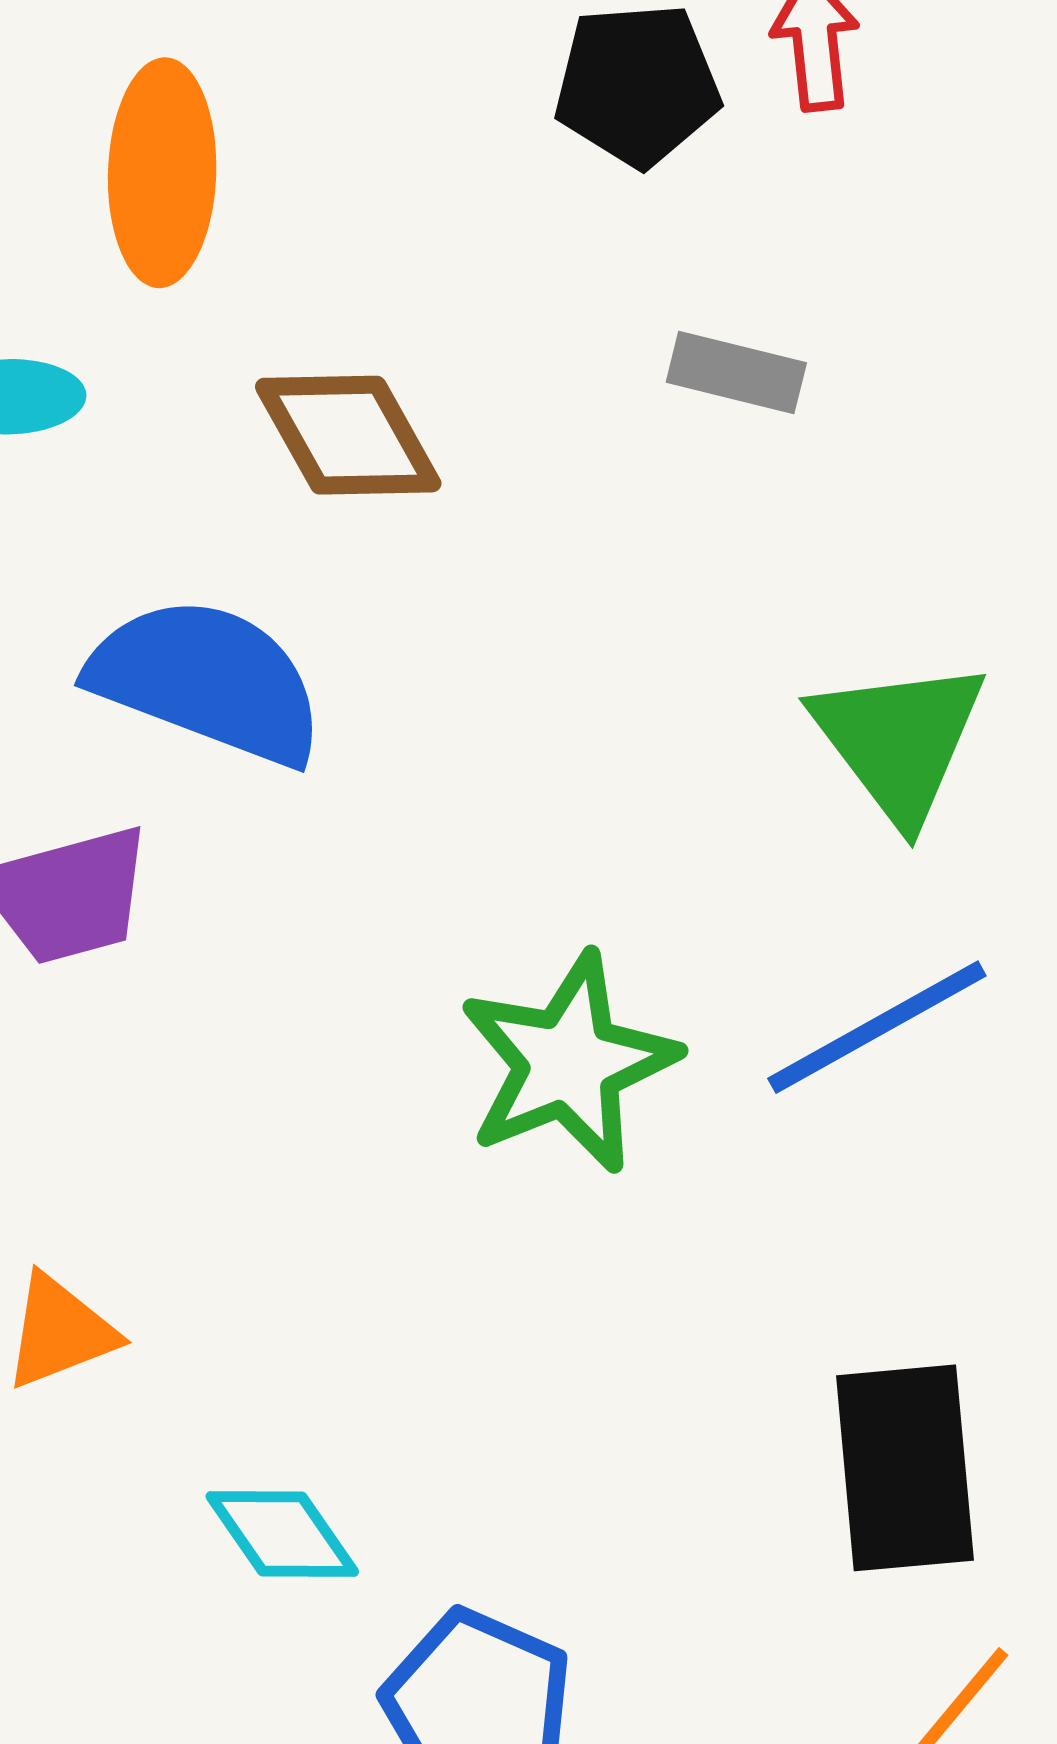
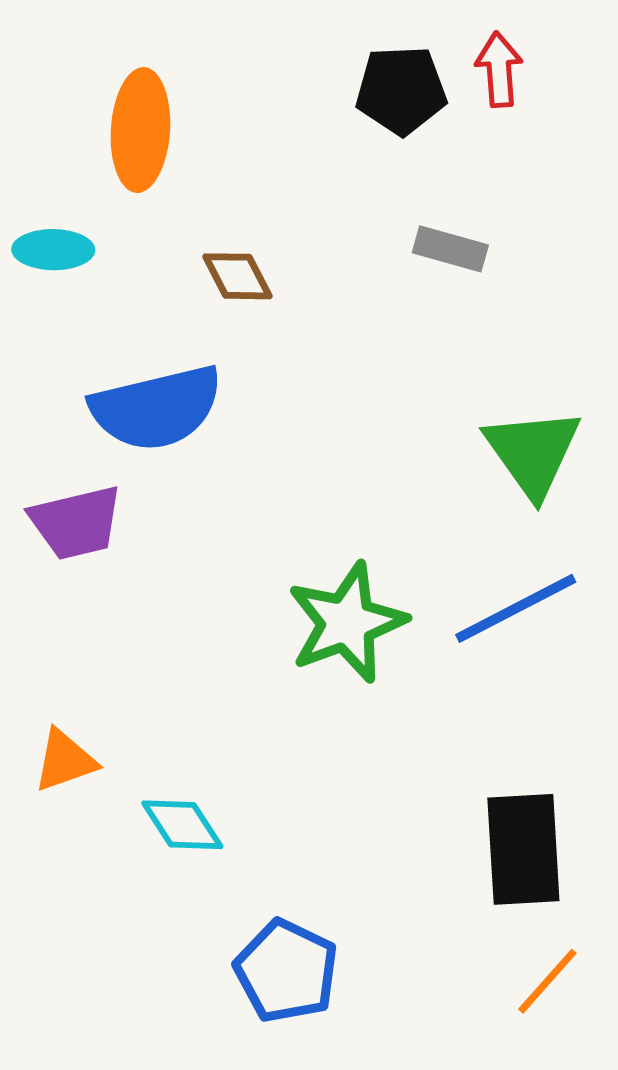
brown diamond: (348, 435) -> (237, 276), size x0.7
blue semicircle: (207, 681) -> (156, 408), turned 144
cyan diamond: (282, 1534) -> (182, 825), moved

